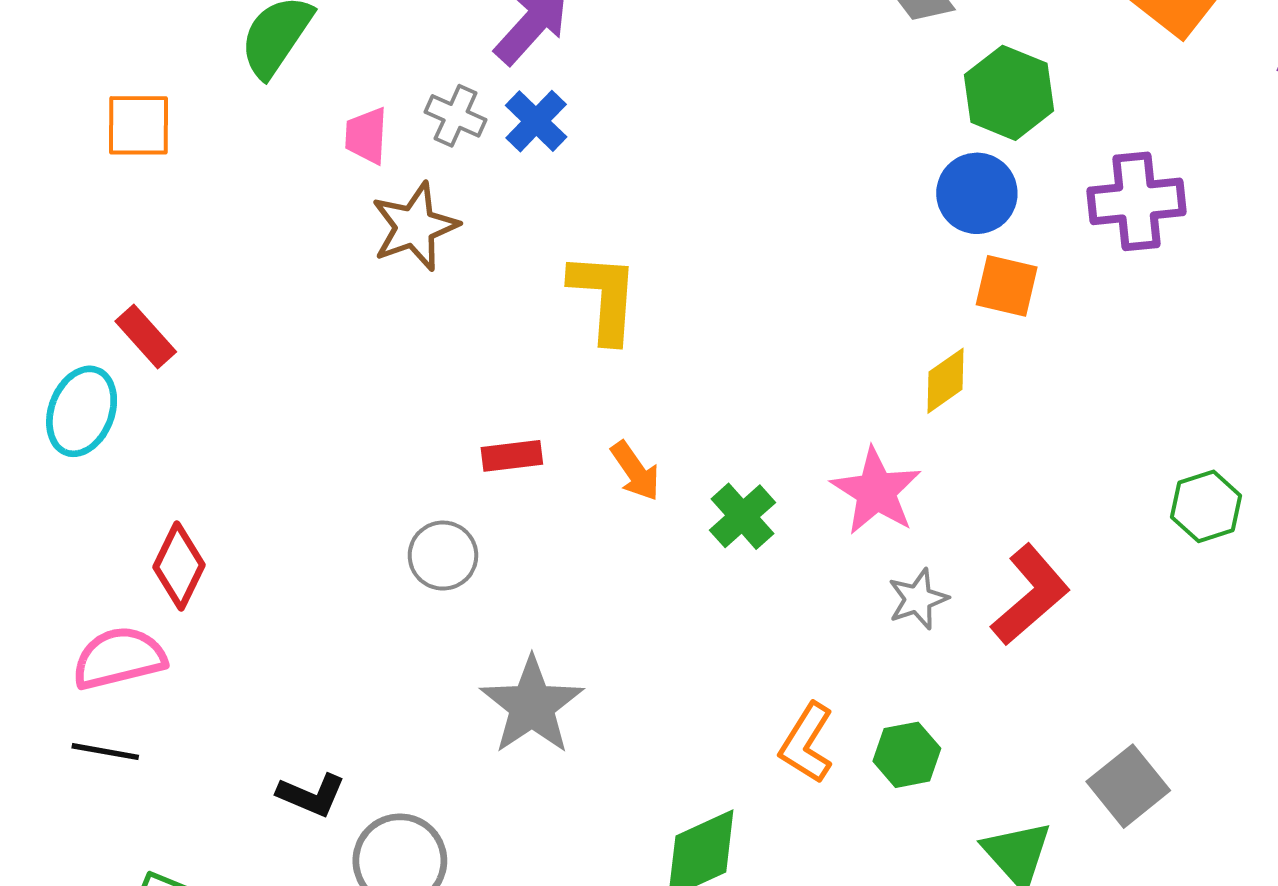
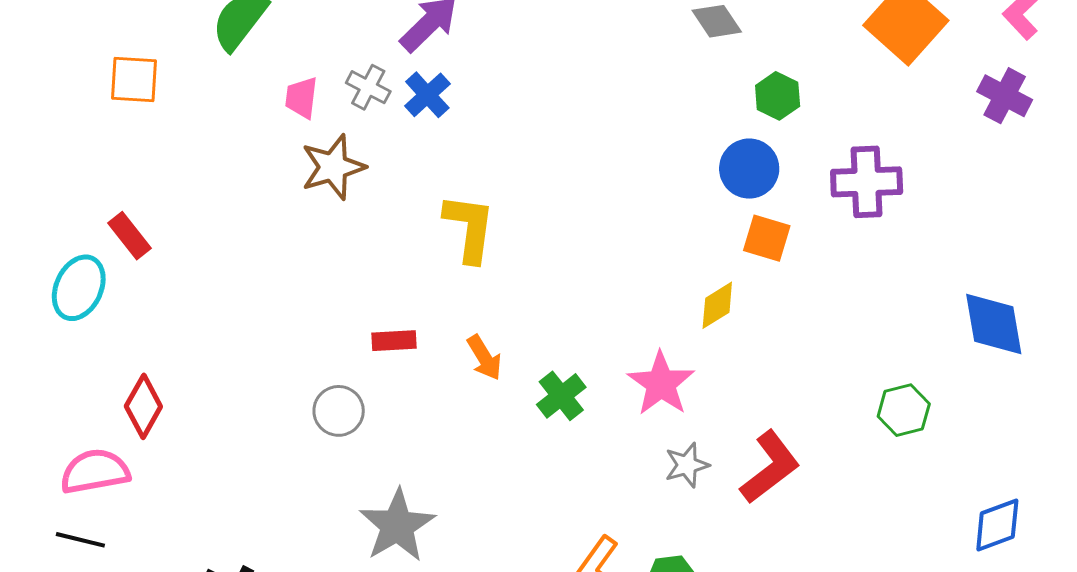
green hexagon: (1009, 93) -> (778, 96), size x0.7

